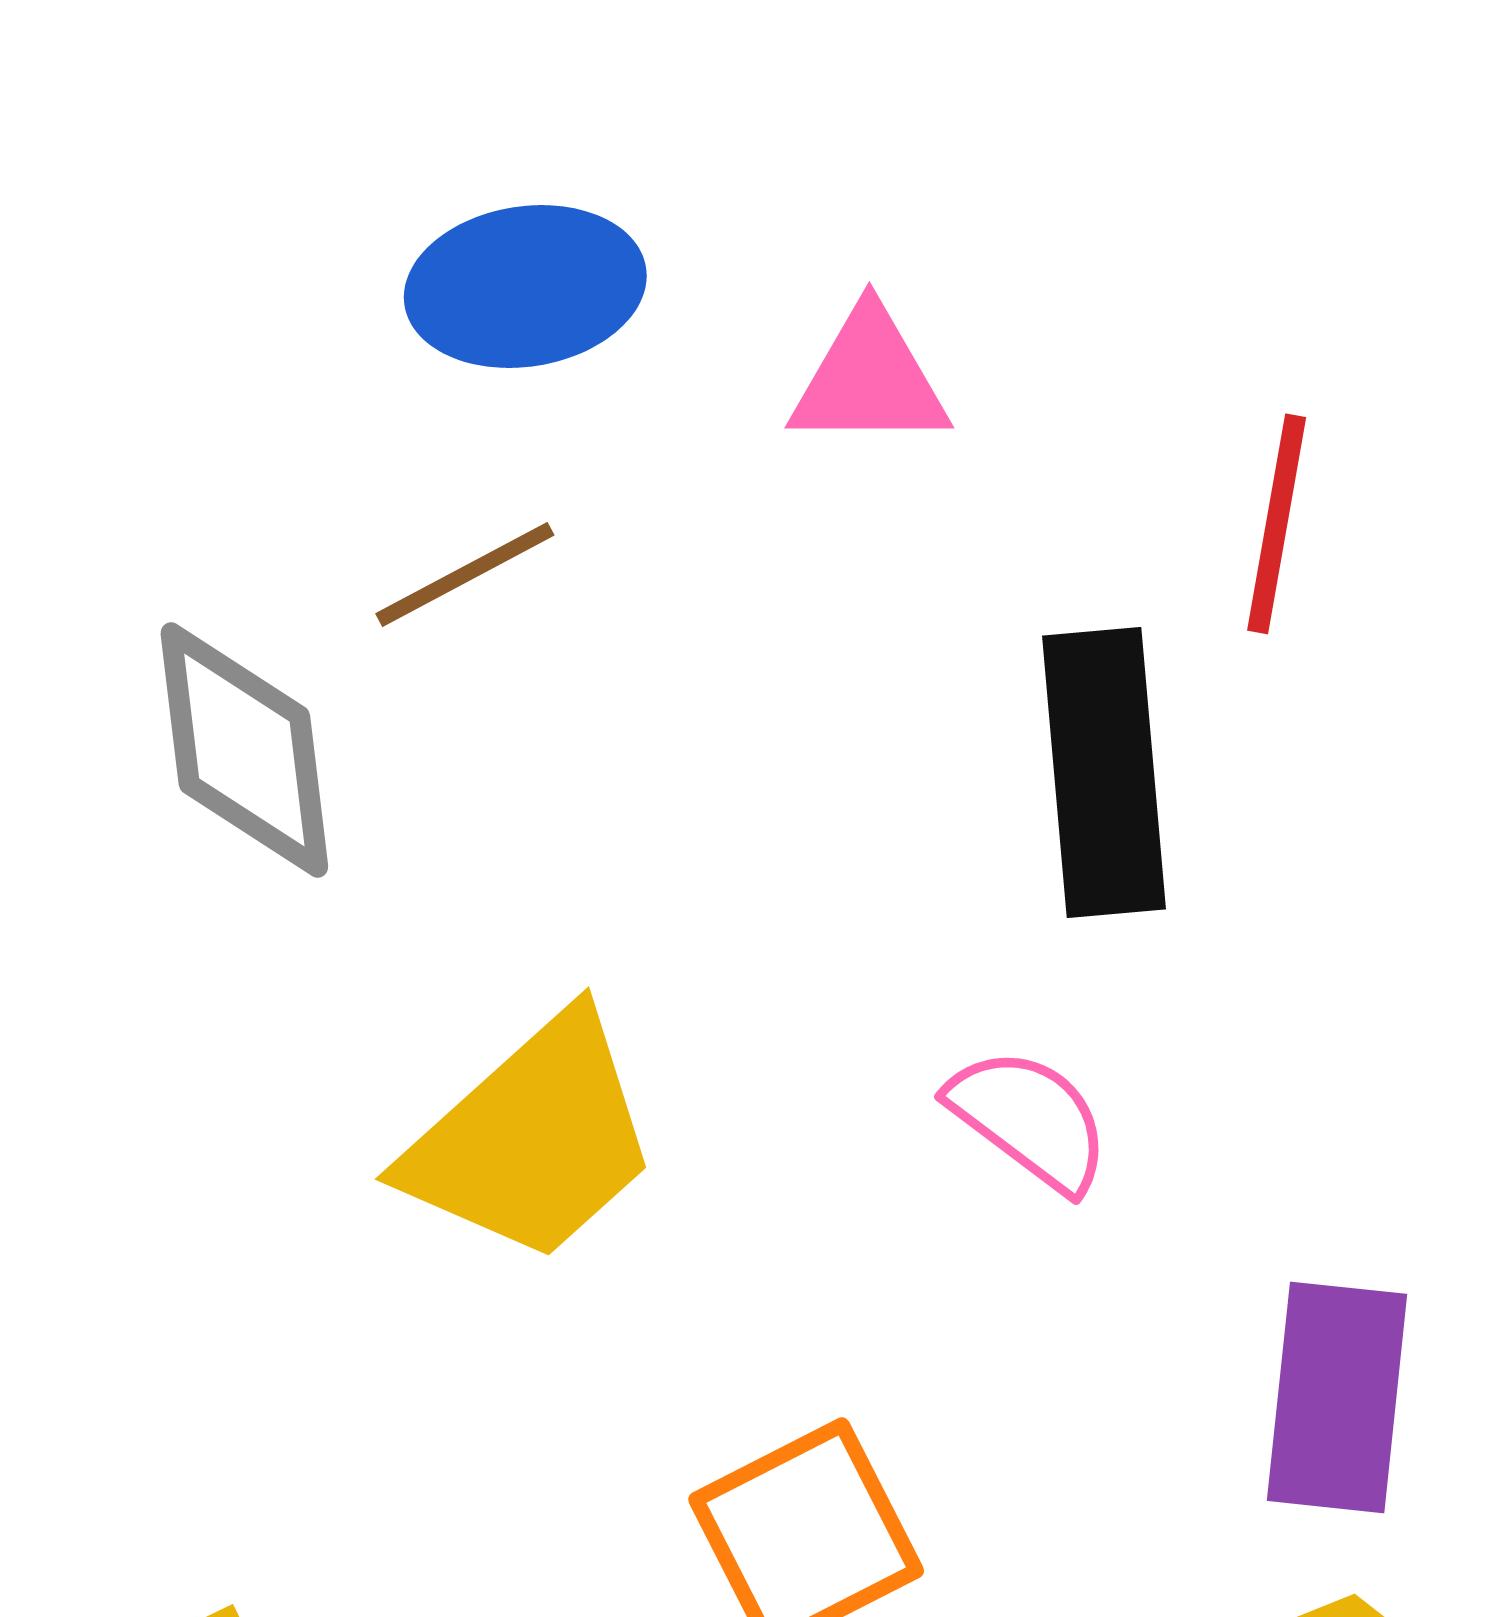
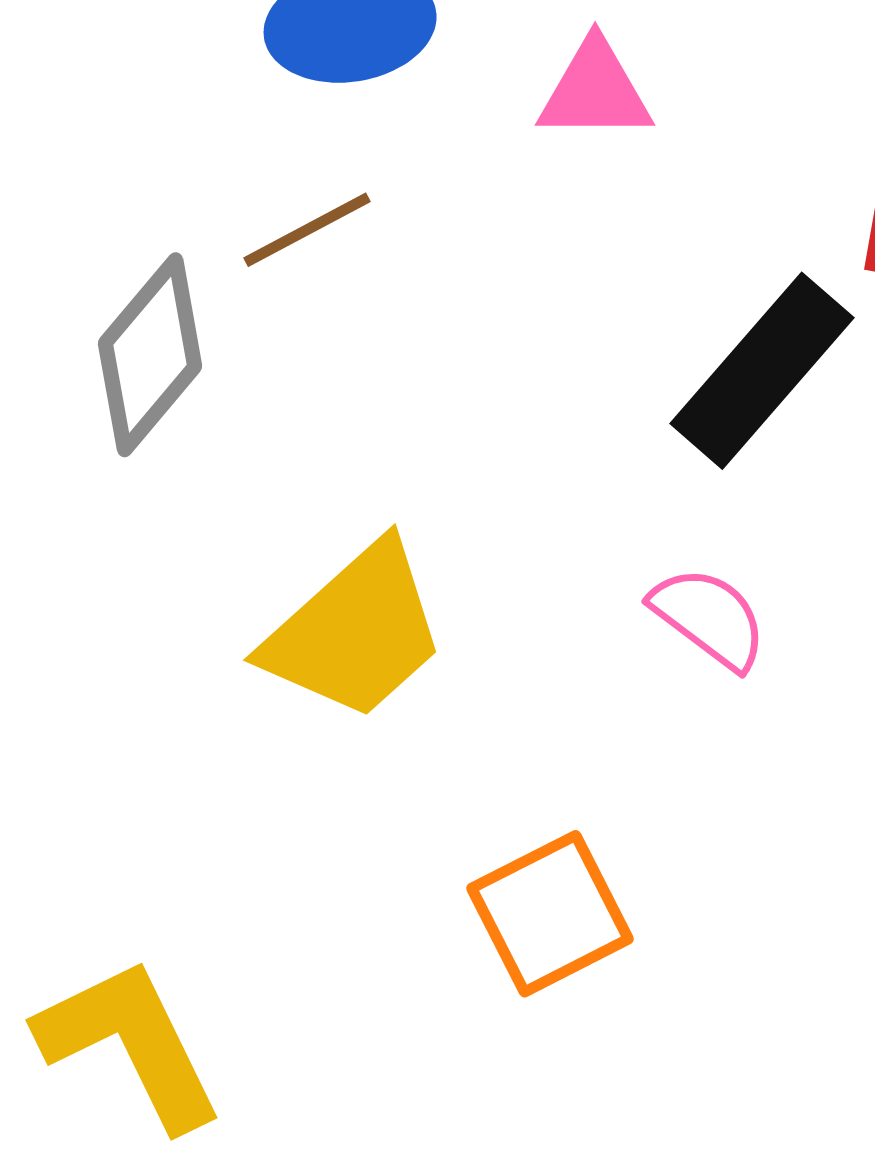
gray diamond: (244, 750) -> (150, 355), turned 47
black rectangle: (1104, 772) -> (762, 371), turned 46

